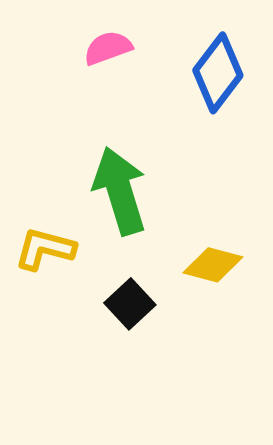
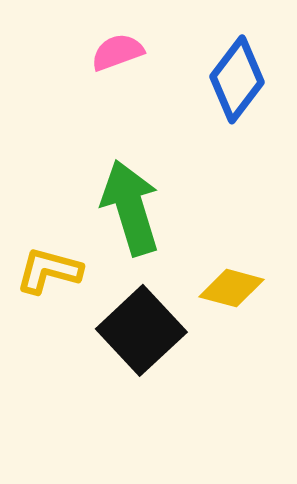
black square: (130, 304) -> (141, 330), size x1.6

